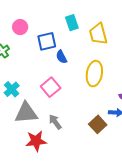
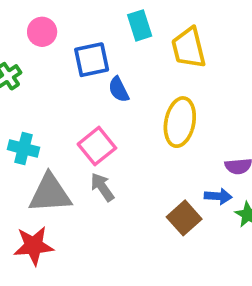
cyan cross: (12, 89) -> (24, 148), turned -35
gray arrow: (55, 122) -> (102, 187), moved
red star: (36, 141) -> (34, 246), moved

